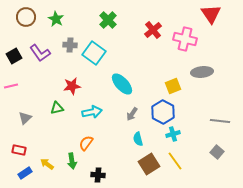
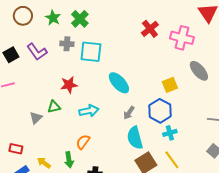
green cross: (108, 20) -> (80, 19), moved
cyan square: (94, 53) -> (91, 52), turned -30
gray ellipse: (202, 72) -> (199, 71), turned 55
gray triangle: (25, 118) -> (36, 118), moved
cyan semicircle: (138, 139) -> (135, 138), size x1.6

